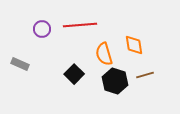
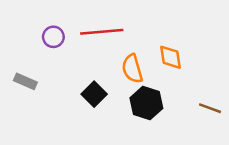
brown line: (145, 75) -> (210, 108), moved, turned 36

